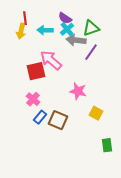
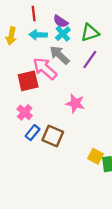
red line: (25, 18) -> (34, 13), moved
gray arrow: (76, 40) -> (59, 55), moved, turned 36
yellow square: (96, 113) -> (95, 156), moved

